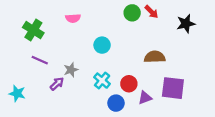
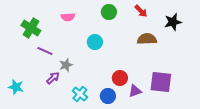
green circle: (132, 13) -> (109, 12), moved
brown semicircle: (155, 57) -> (147, 39), moved
purple line: (40, 60) -> (45, 51), moved
cyan cross: (102, 81) -> (80, 94), moved

